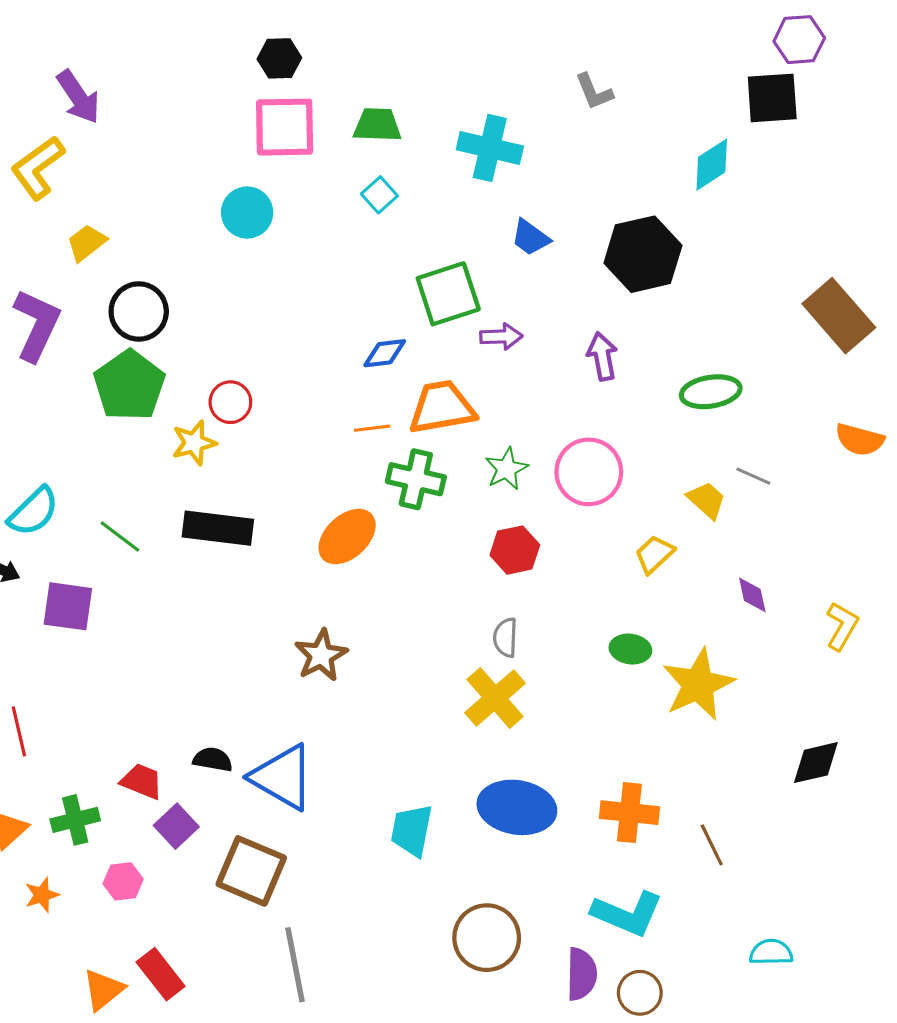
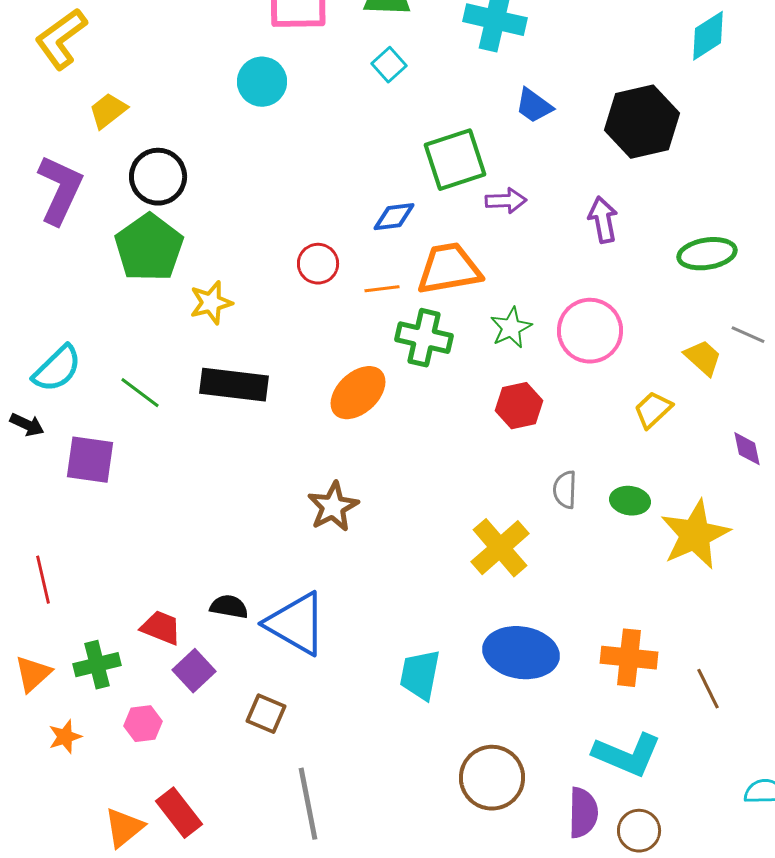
red circle: (230, 402) -> (318, 264), moved
gray semicircle: (505, 638) -> (565, 490), moved
brown square: (251, 871) -> (266, 714), size x0.6

